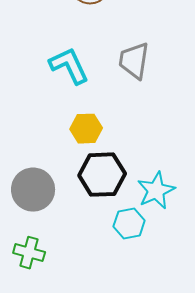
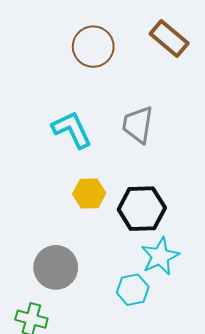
black hexagon: (102, 175) -> (142, 209), moved
gray circle: (33, 190) -> (56, 267), moved

